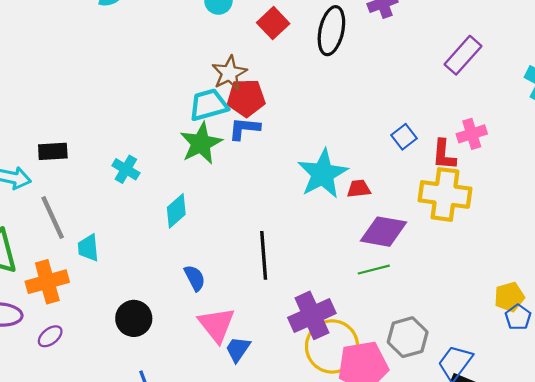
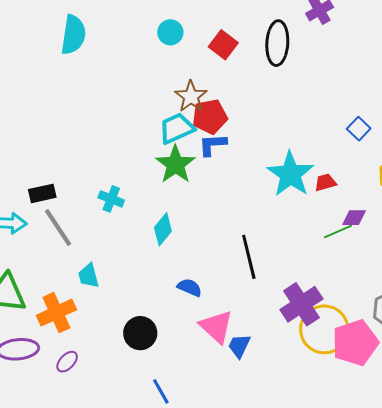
gray line: (53, 217) -> (58, 228), moved
purple diamond: (384, 232) -> (354, 218), size x0.6
green line: (374, 270) -> (338, 232), moved
blue semicircle: (195, 278) -> (190, 287), turned -30

